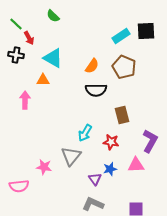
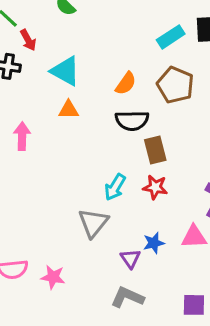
orange triangle: (43, 80) -> (68, 110), moved
brown rectangle: (122, 115) -> (155, 150), moved
red star: (111, 142) -> (155, 187), moved
pink star: (44, 167) -> (53, 277), moved

